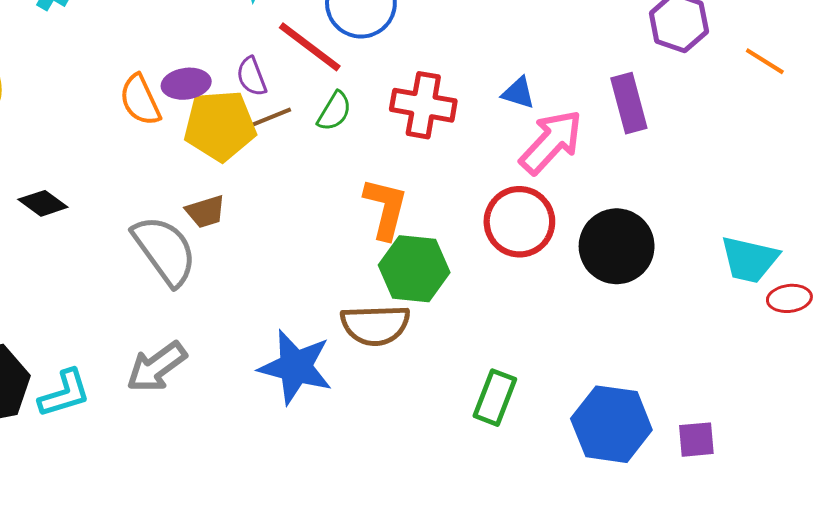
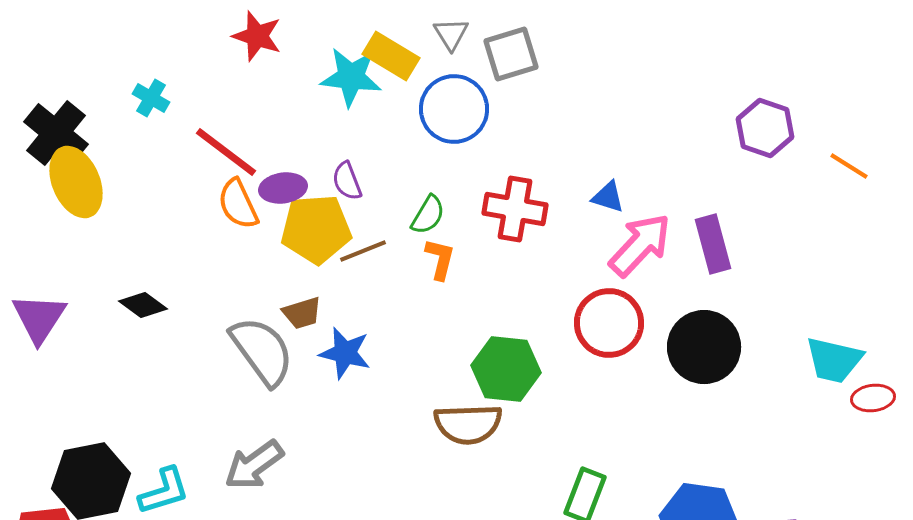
red line: (310, 47) -> (226, 152), moved
purple rectangle: (629, 103) -> (713, 244), moved
brown line: (268, 118) -> (363, 251), moved
orange L-shape: (385, 208) -> (440, 259), moved, size x0.7
blue star: (296, 367) -> (345, 353), moved, size x0.7

